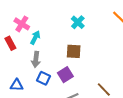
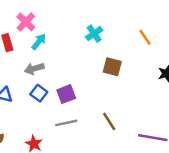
brown square: (74, 51) -> (112, 67), moved
gray arrow: (36, 60) -> (34, 69), turned 56

